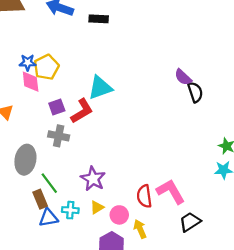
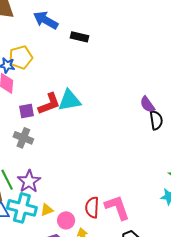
yellow pentagon: (46, 67) -> (21, 57), moved
red L-shape: (82, 111) -> (49, 104), moved
purple star: (93, 179) -> (29, 181), moved
cyan cross: (70, 210) -> (22, 208), size x1.8

